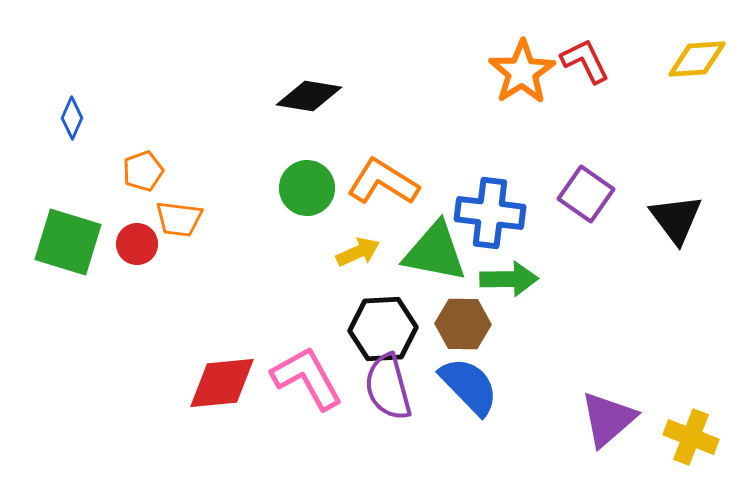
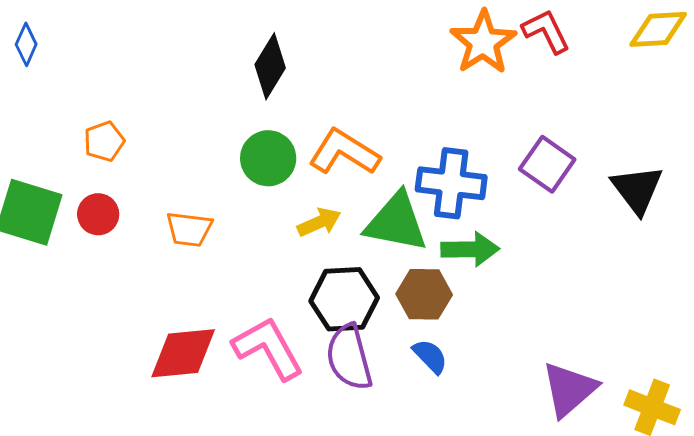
black diamond: (309, 96) -> (270, 66), turned -68
blue diamond: (72, 118) -> (26, 44), moved
orange trapezoid: (179, 219) -> (189, 229), moved
blue semicircle: (469, 386) -> (430, 356), size x0.6

